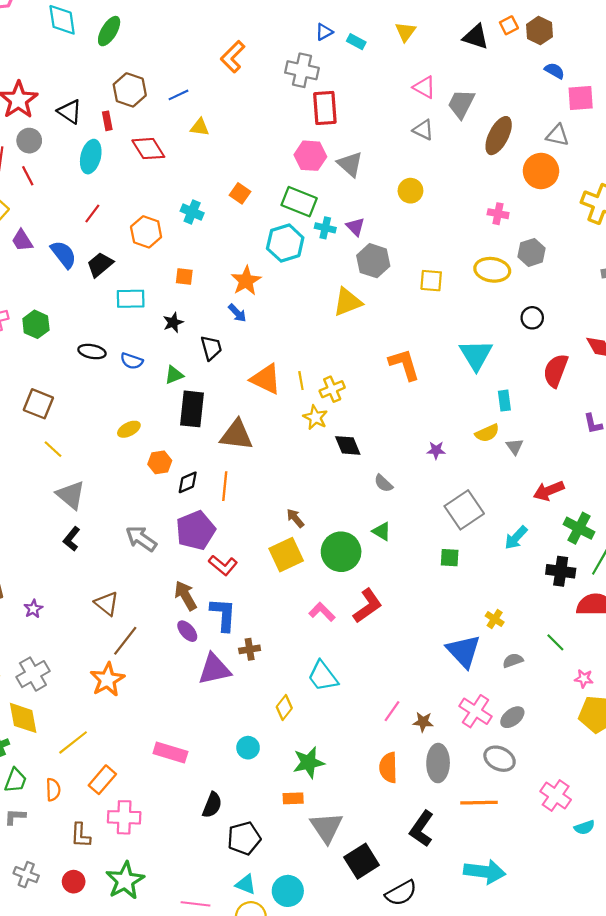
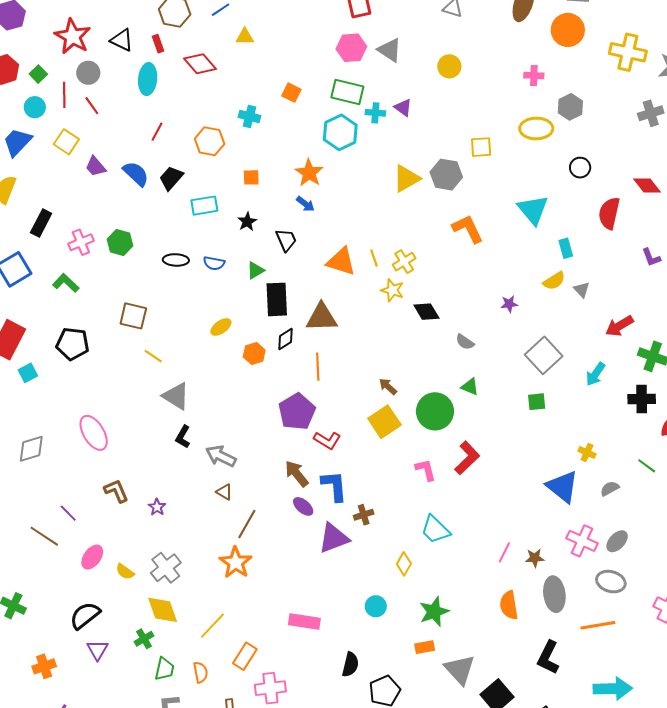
gray hexagon: (373, 261) -> (446, 175), moved
black diamond: (188, 482) -> (286, 339), moved
gray arrow: (141, 539) -> (221, 456), moved
brown triangle: (107, 604) -> (224, 492), size x0.7
pink L-shape: (322, 612) -> (426, 470), turned 40

